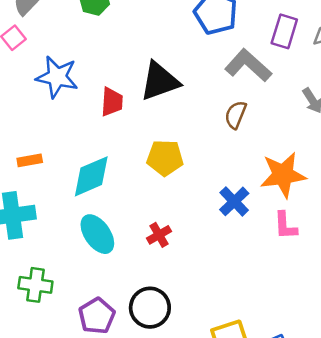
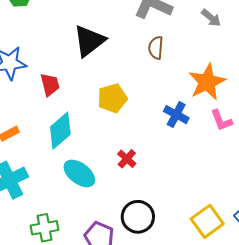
red trapezoid: (112, 102) -> (50, 85), moved

